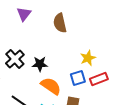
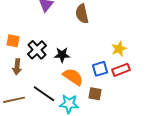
yellow star: (88, 58) -> (119, 49), moved

